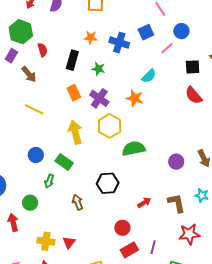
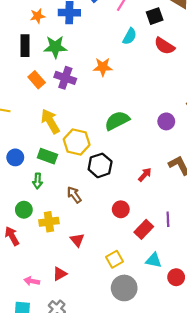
green star: (98, 69) -> (55, 47), size x1.5
cyan semicircle: (149, 76) -> (130, 36), moved
yellow hexagon: (110, 126) -> (77, 142), moved
red circle: (122, 228) -> (121, 209), moved
yellow cross: (46, 241) -> (49, 222), moved

